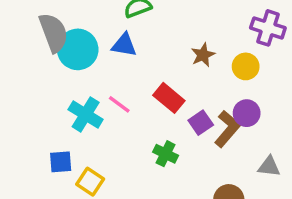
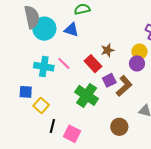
brown star: (203, 55) -> (108, 50), moved
purple circle: (247, 113) -> (137, 63), moved
cyan cross: (86, 114) -> (44, 67), turned -30
green cross: (166, 154) -> (87, 95), size x1.6

